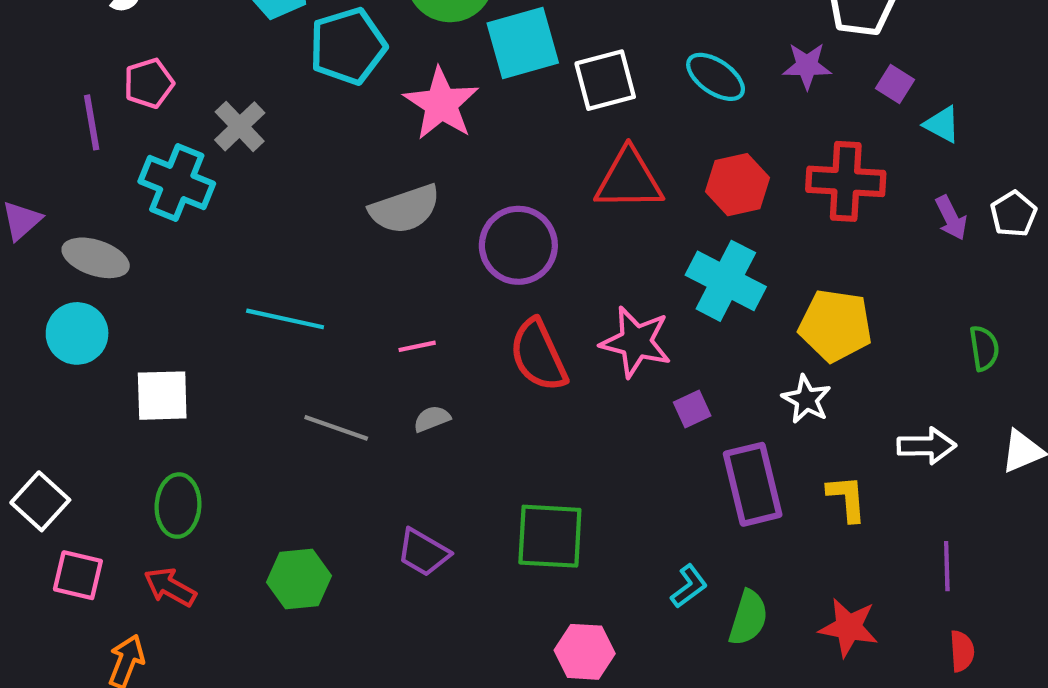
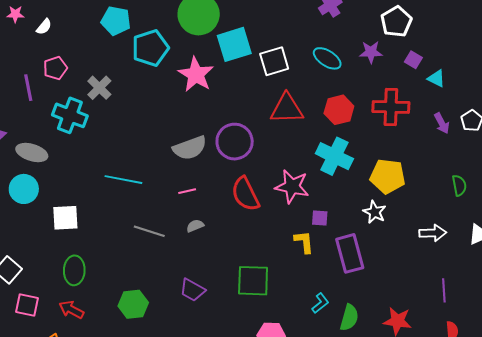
gray semicircle: (405, 209) -> (190, 148), moved
purple square: (692, 409) -> (320, 218), turned 30
yellow L-shape: (847, 498) -> (304, 242), moved

